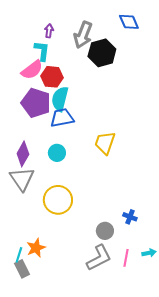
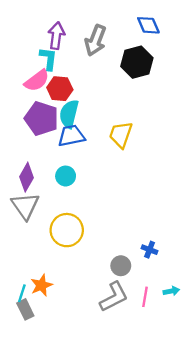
purple arrow: (49, 31) -> (56, 36), size x1.6
black hexagon: (102, 53) -> (137, 62), moved
yellow trapezoid: (105, 143) -> (121, 135), moved

